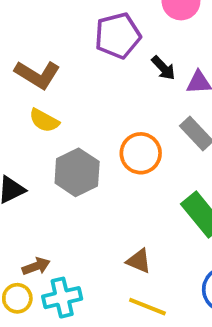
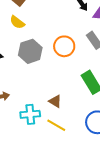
cyan cross: (62, 298) -> (30, 114), moved

